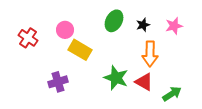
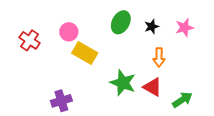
orange arrow: (150, 54) -> (159, 57), size x0.7
purple cross: (58, 82) -> (61, 101), moved

